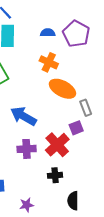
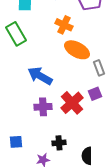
purple square: (76, 128) -> (95, 94), moved
black cross: (55, 175) -> (59, 143), moved

